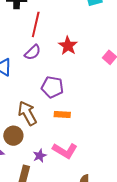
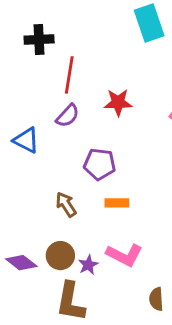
red star: (68, 46) -> (118, 102), turned -30
brown arrow: (27, 113) -> (66, 204), size x0.7
brown circle: (13, 136) -> (60, 256), moved

